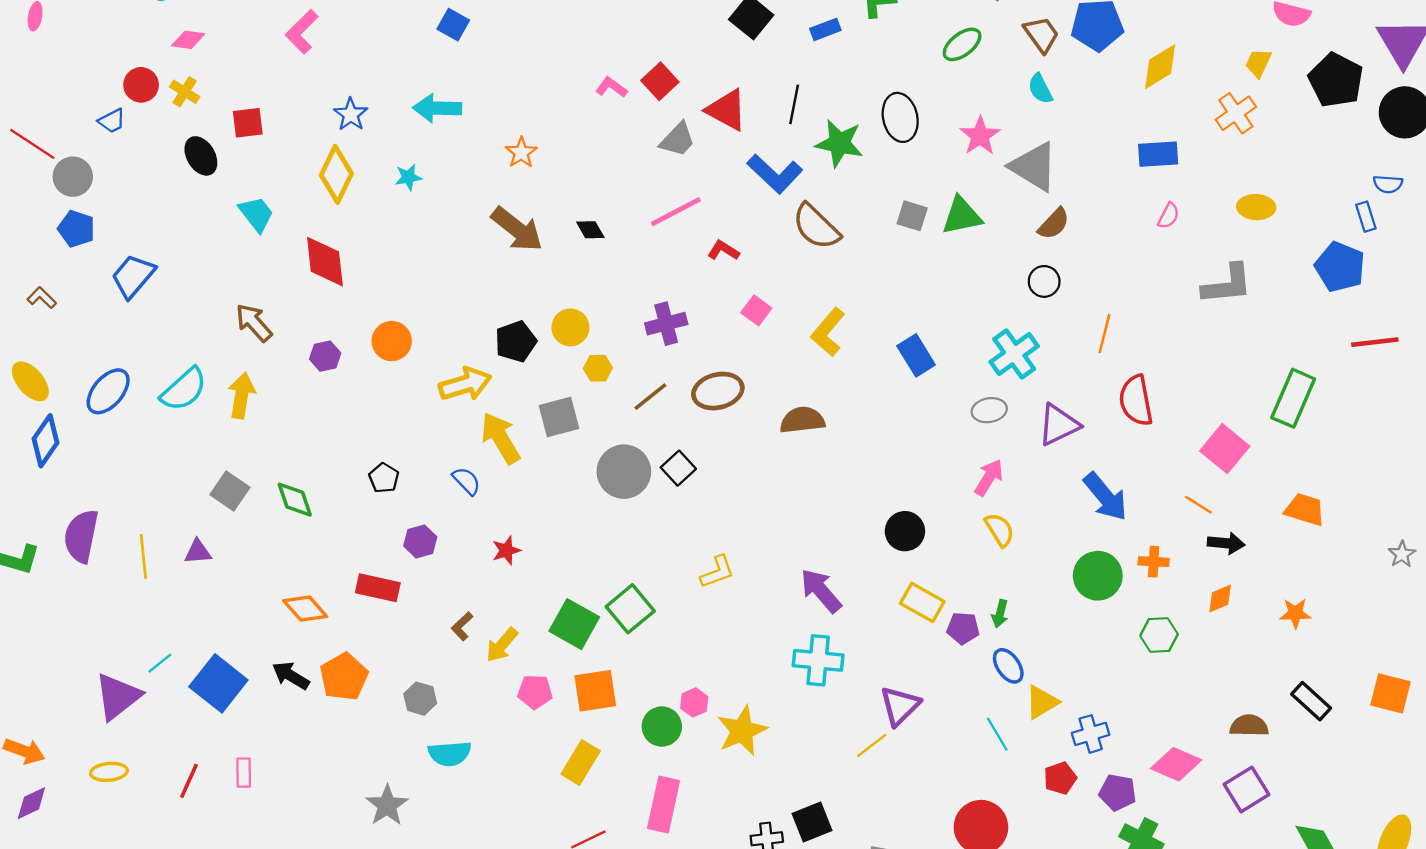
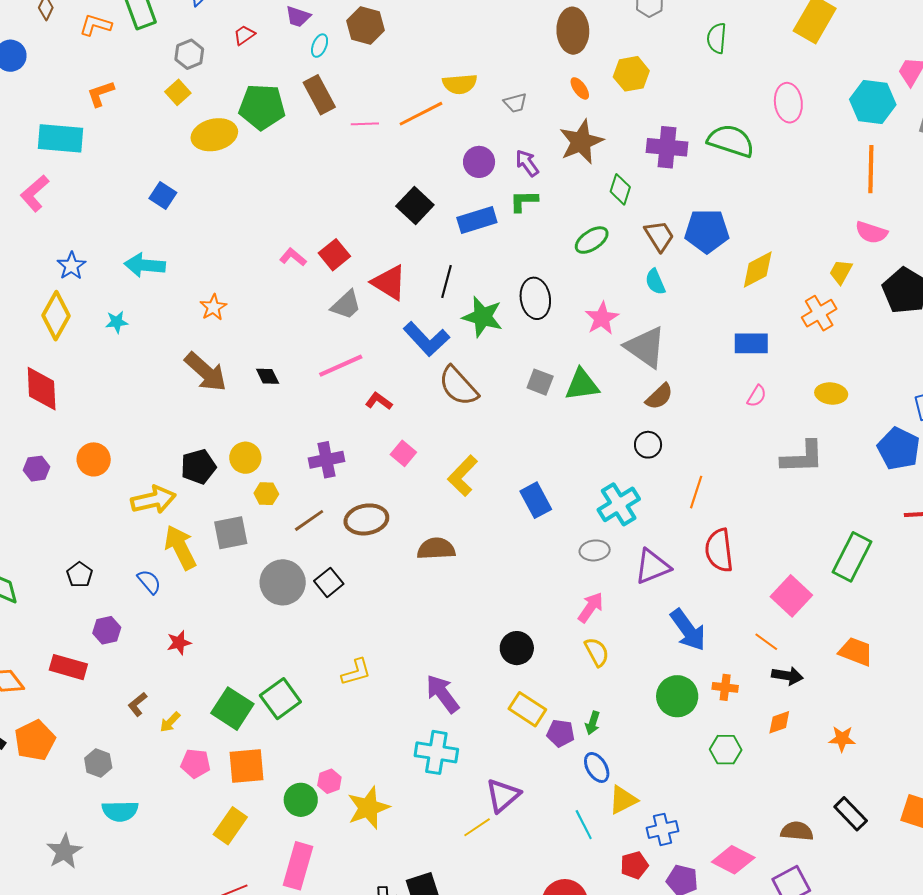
blue rectangle: (825, 29) -> (477, 220), size x1.5
yellow arrow: (502, 645) -> (170, 722), size x0.7

